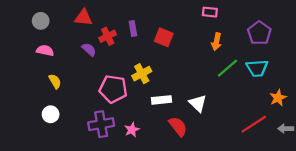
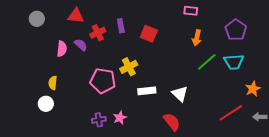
pink semicircle: (45, 51) -> (62, 49), moved, turned 84
yellow semicircle: (55, 81) -> (53, 83), moved, turned -144
purple cross: (101, 124) -> (99, 120), moved, size x0.6
red semicircle: (178, 126) -> (172, 122), moved

